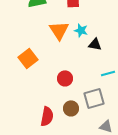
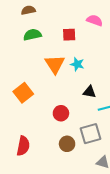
black triangle: (95, 44) -> (89, 92), moved
red semicircle: (47, 116) -> (23, 146), moved

